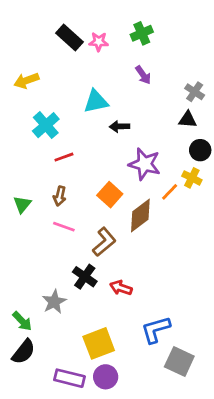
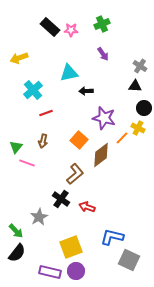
pink line: (64, 227) -> (27, 163), moved
blue L-shape: (156, 330) -> (112, 237), turned 30

